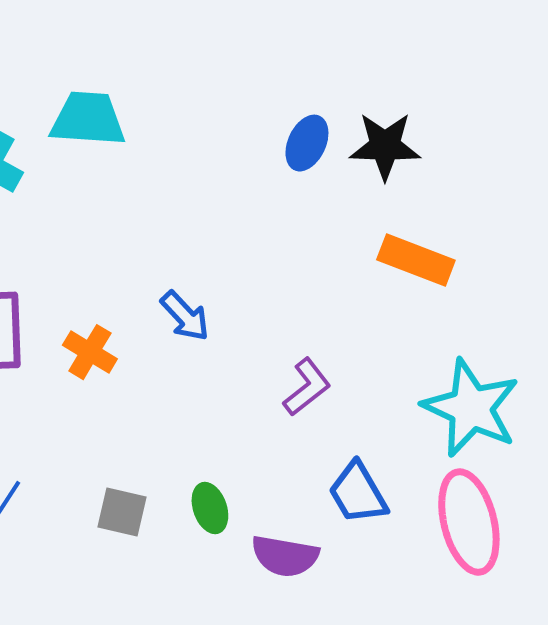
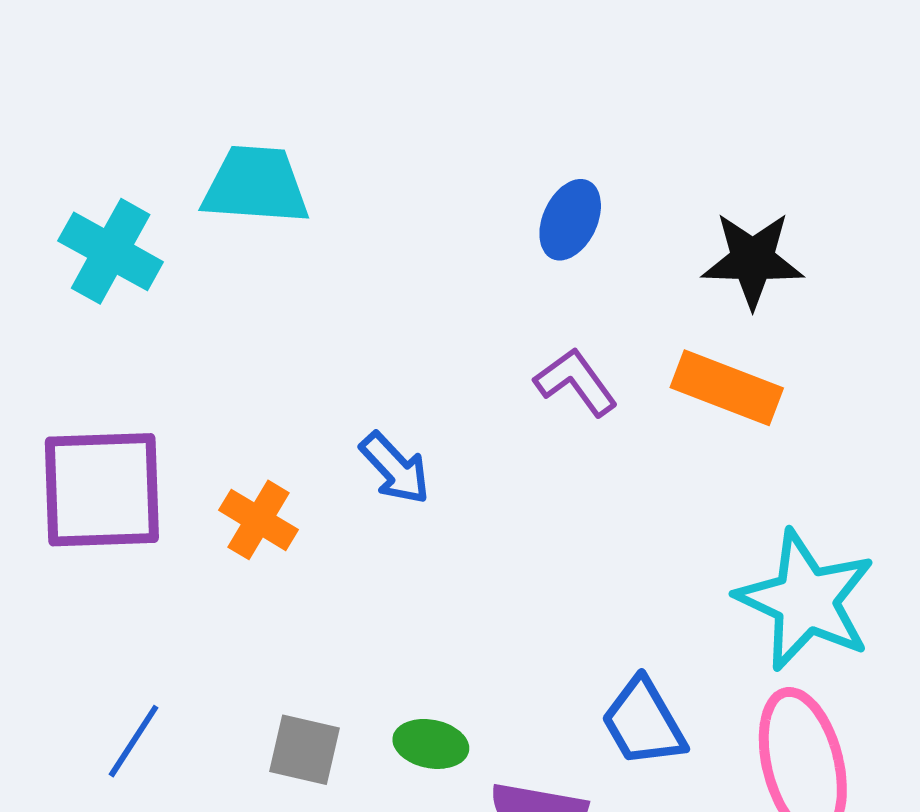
black star: (385, 146) -> (753, 260), moved
purple L-shape: (307, 387) -> (576, 382), moved, turned -88
green ellipse: (210, 508) -> (431, 744), turned -60

